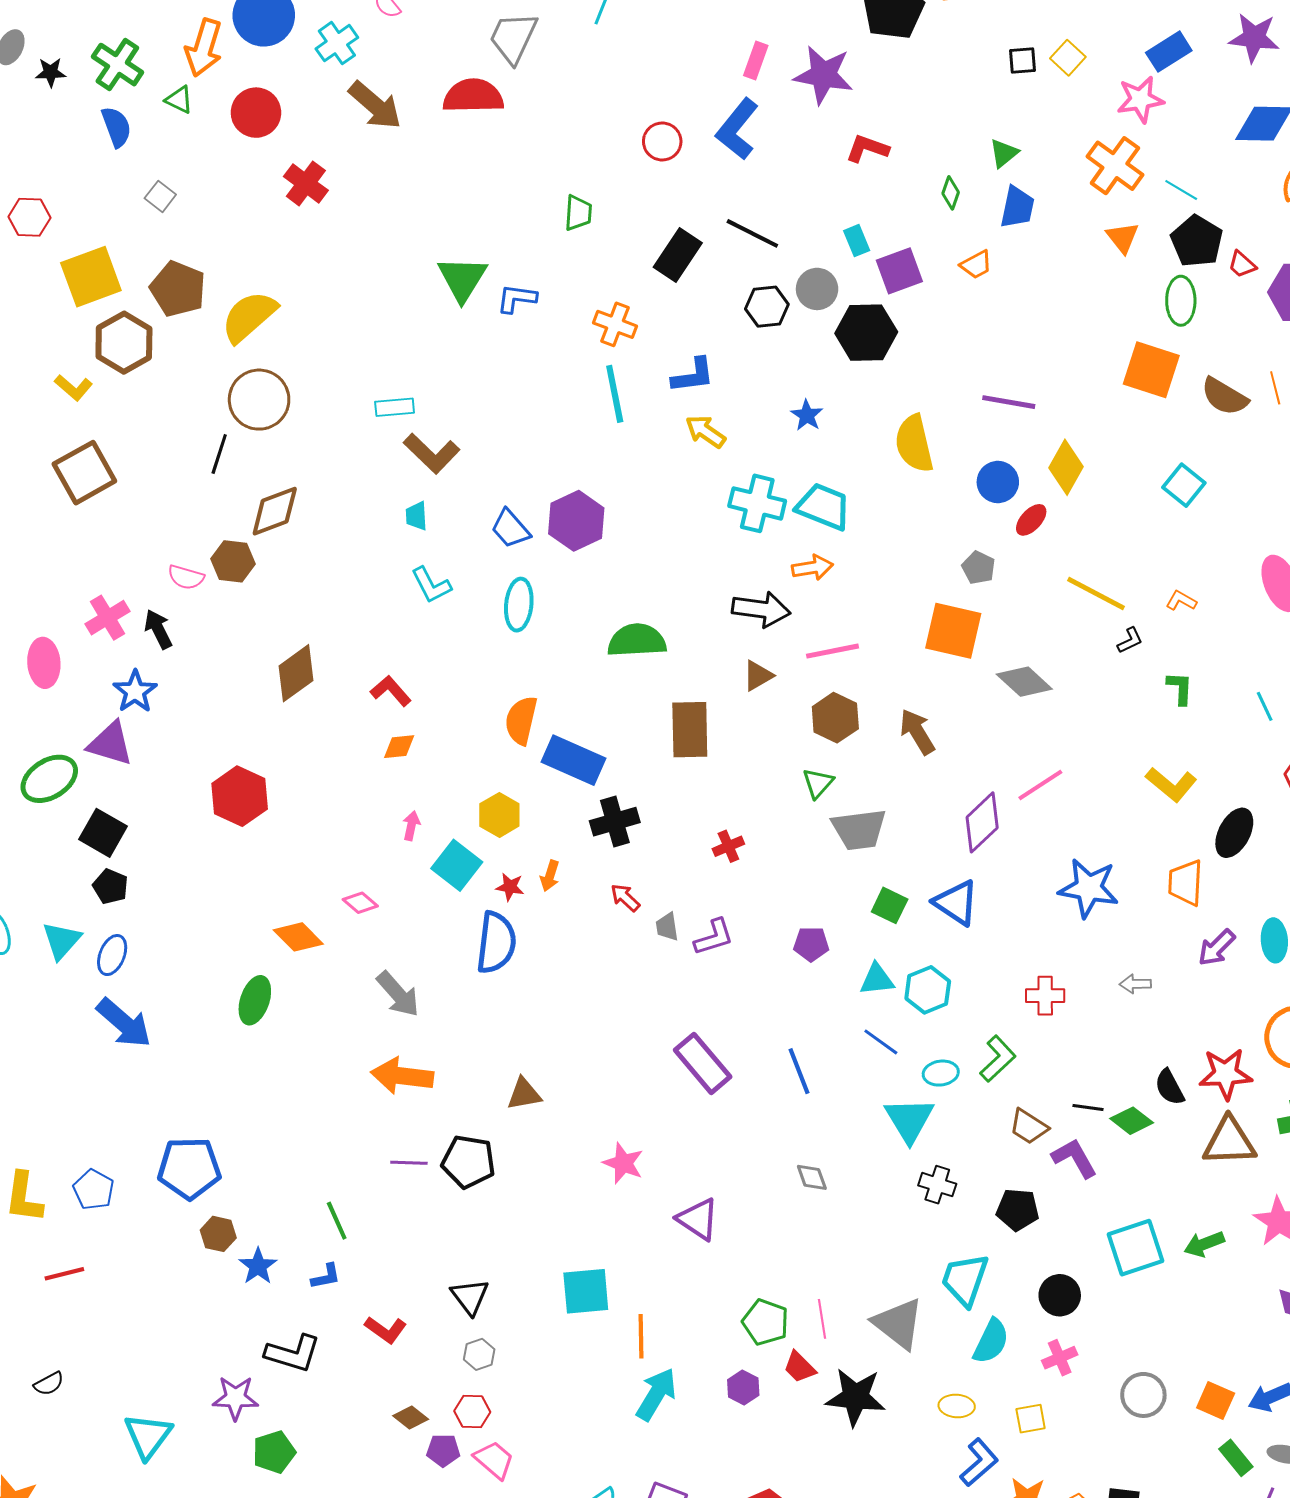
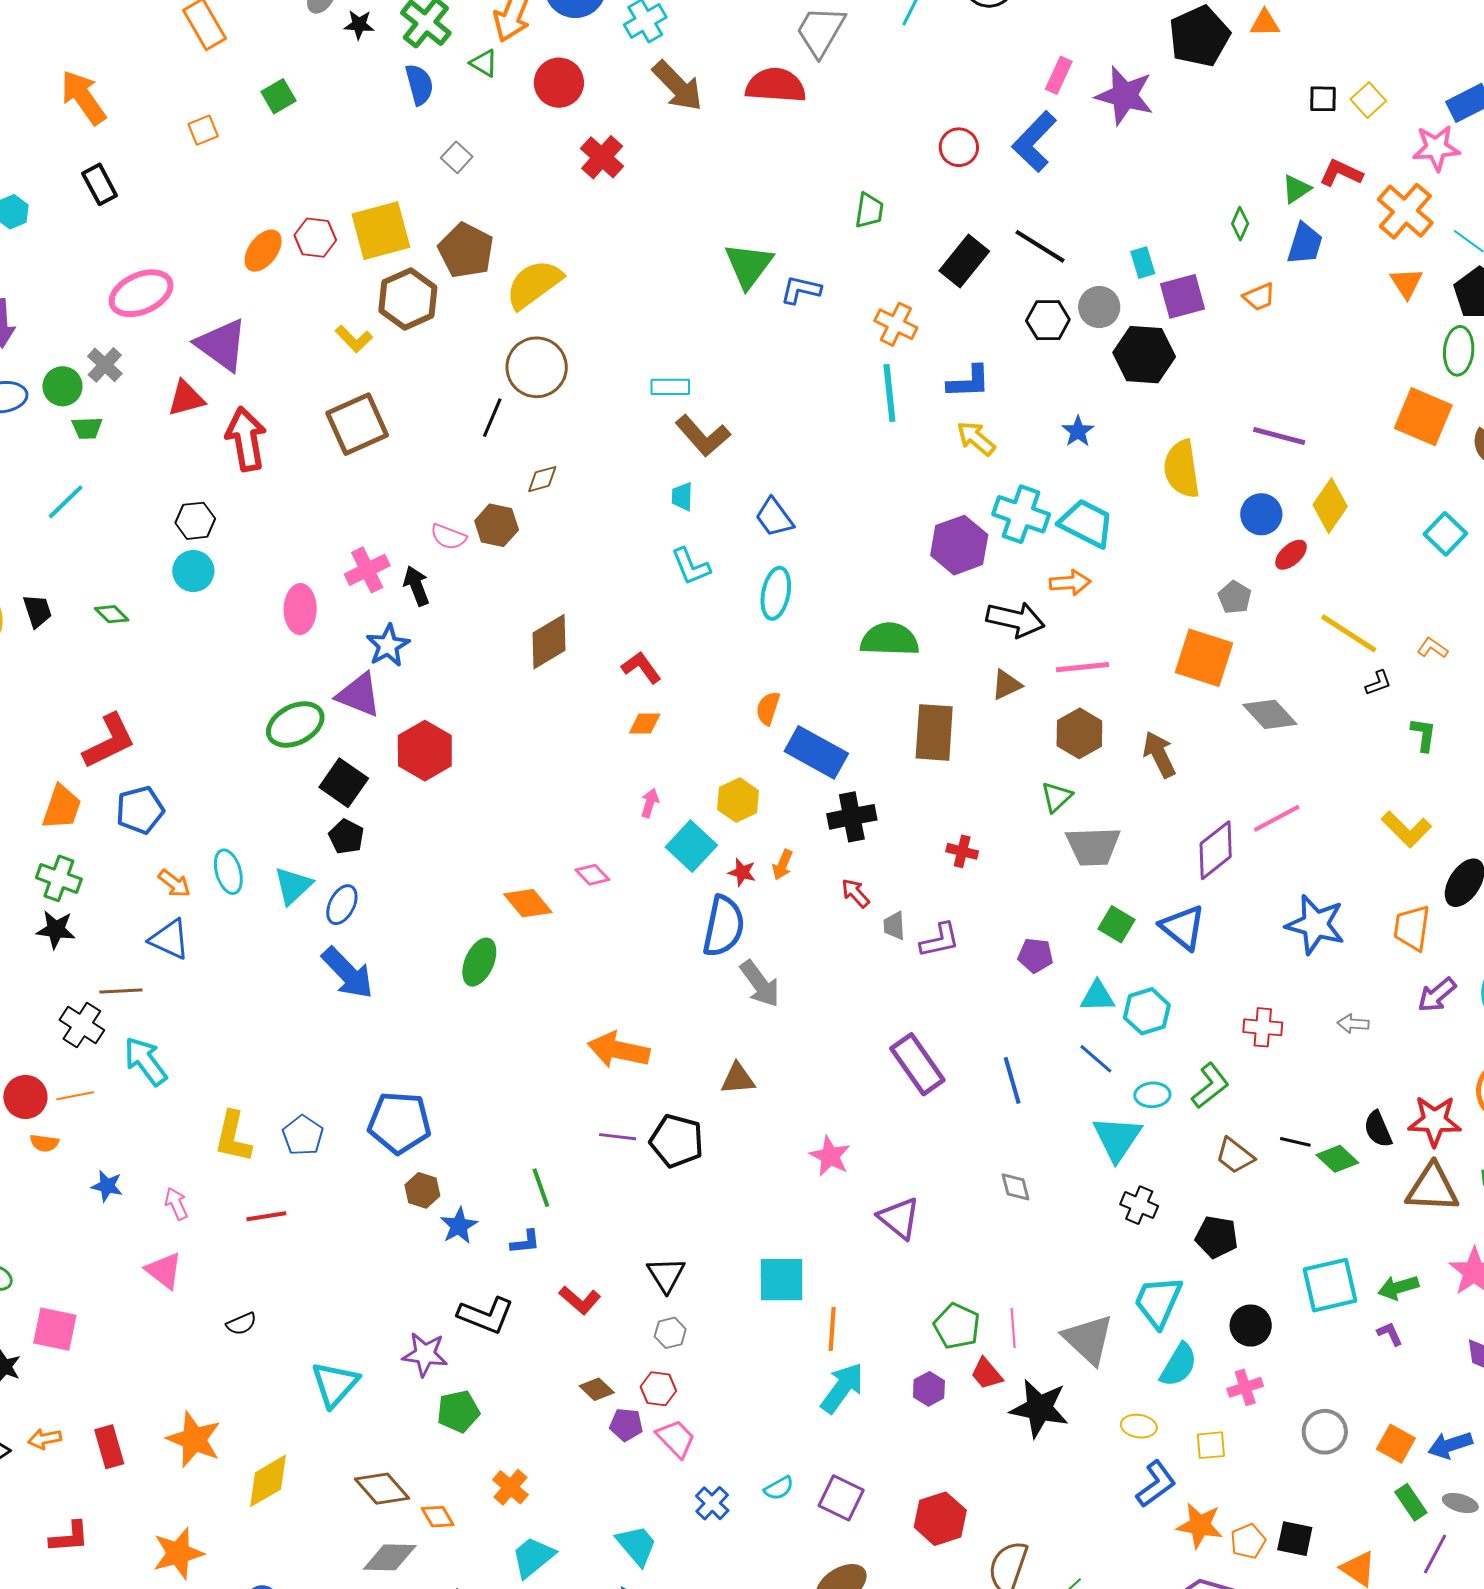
red L-shape: (867, 149) -> (1341, 173), moved
red hexagon: (29, 217) -> (315, 238), moved
brown diamond: (275, 511) -> (542, 479), size x0.6
purple hexagon: (576, 521) -> (959, 545), moved
orange semicircle: (521, 720) -> (768, 708), size x0.7
red hexagon: (240, 796) -> (425, 751), moved
red cross: (728, 846) -> (962, 851), turned 32
gray arrow: (398, 994) -> (760, 984), moved
purple L-shape: (1074, 1158) -> (1390, 1334), moved, size x0.6

